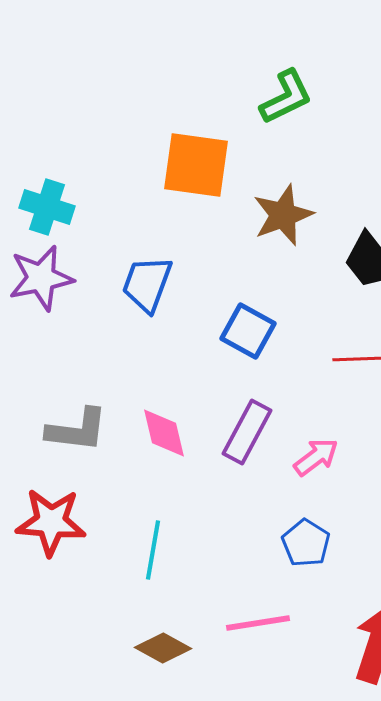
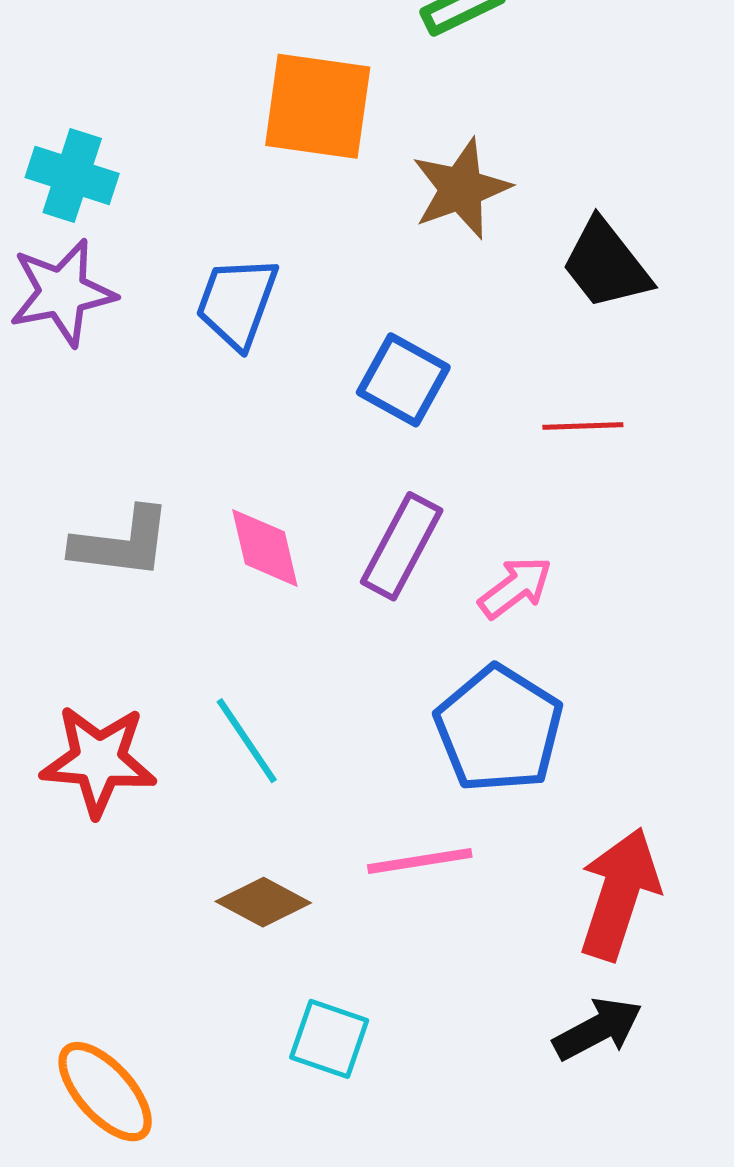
red star: (51, 522) -> (99, 760), moved
blue pentagon: (306, 543) -> (499, 729), size x1.6
cyan line: (153, 550) -> (247, 741), turned -44

